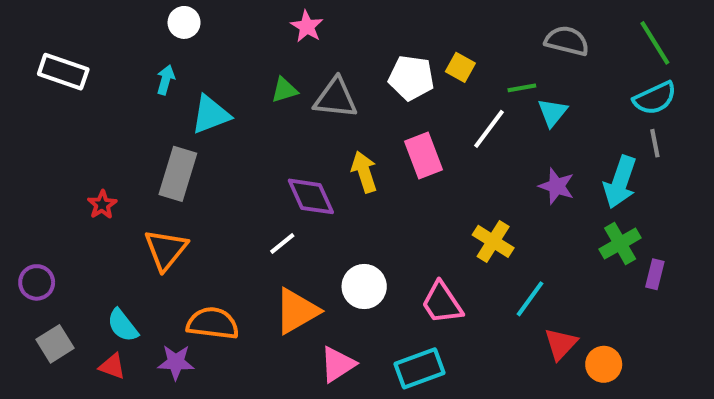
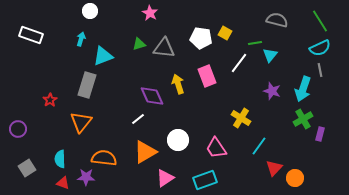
purple circle: (37, 282) -> (18, 129), moved
cyan semicircle: (123, 325) -> (60, 159), turned 36
red triangle: (112, 366) -> (63, 183), moved

